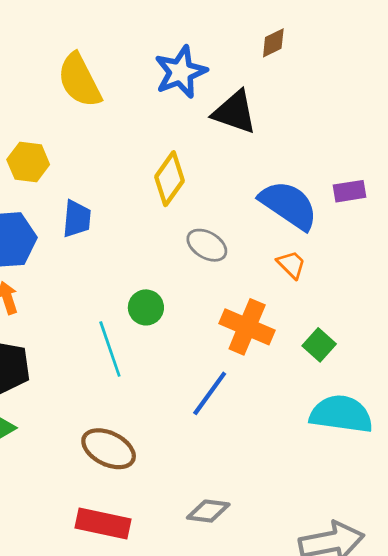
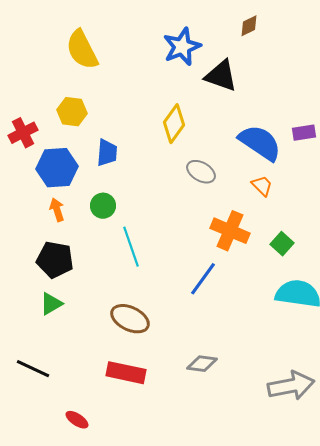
yellow semicircle: (79, 80) -> (82, 50), moved
green circle: (146, 307) -> (103, 206), moved

